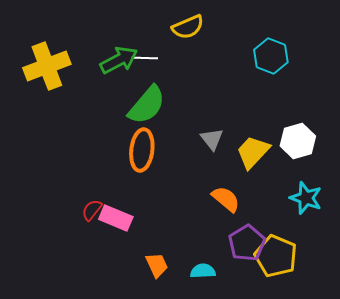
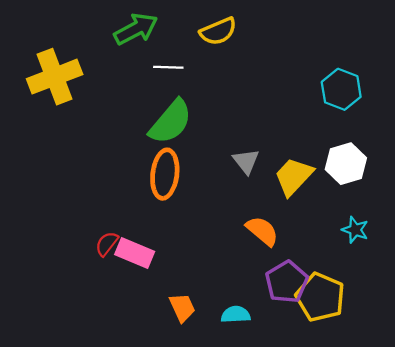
cyan hexagon: (271, 56) -> (341, 89), moved
green arrow: (119, 60) -> (136, 29), moved
cyan star: (306, 198) -> (355, 230), size x0.7

